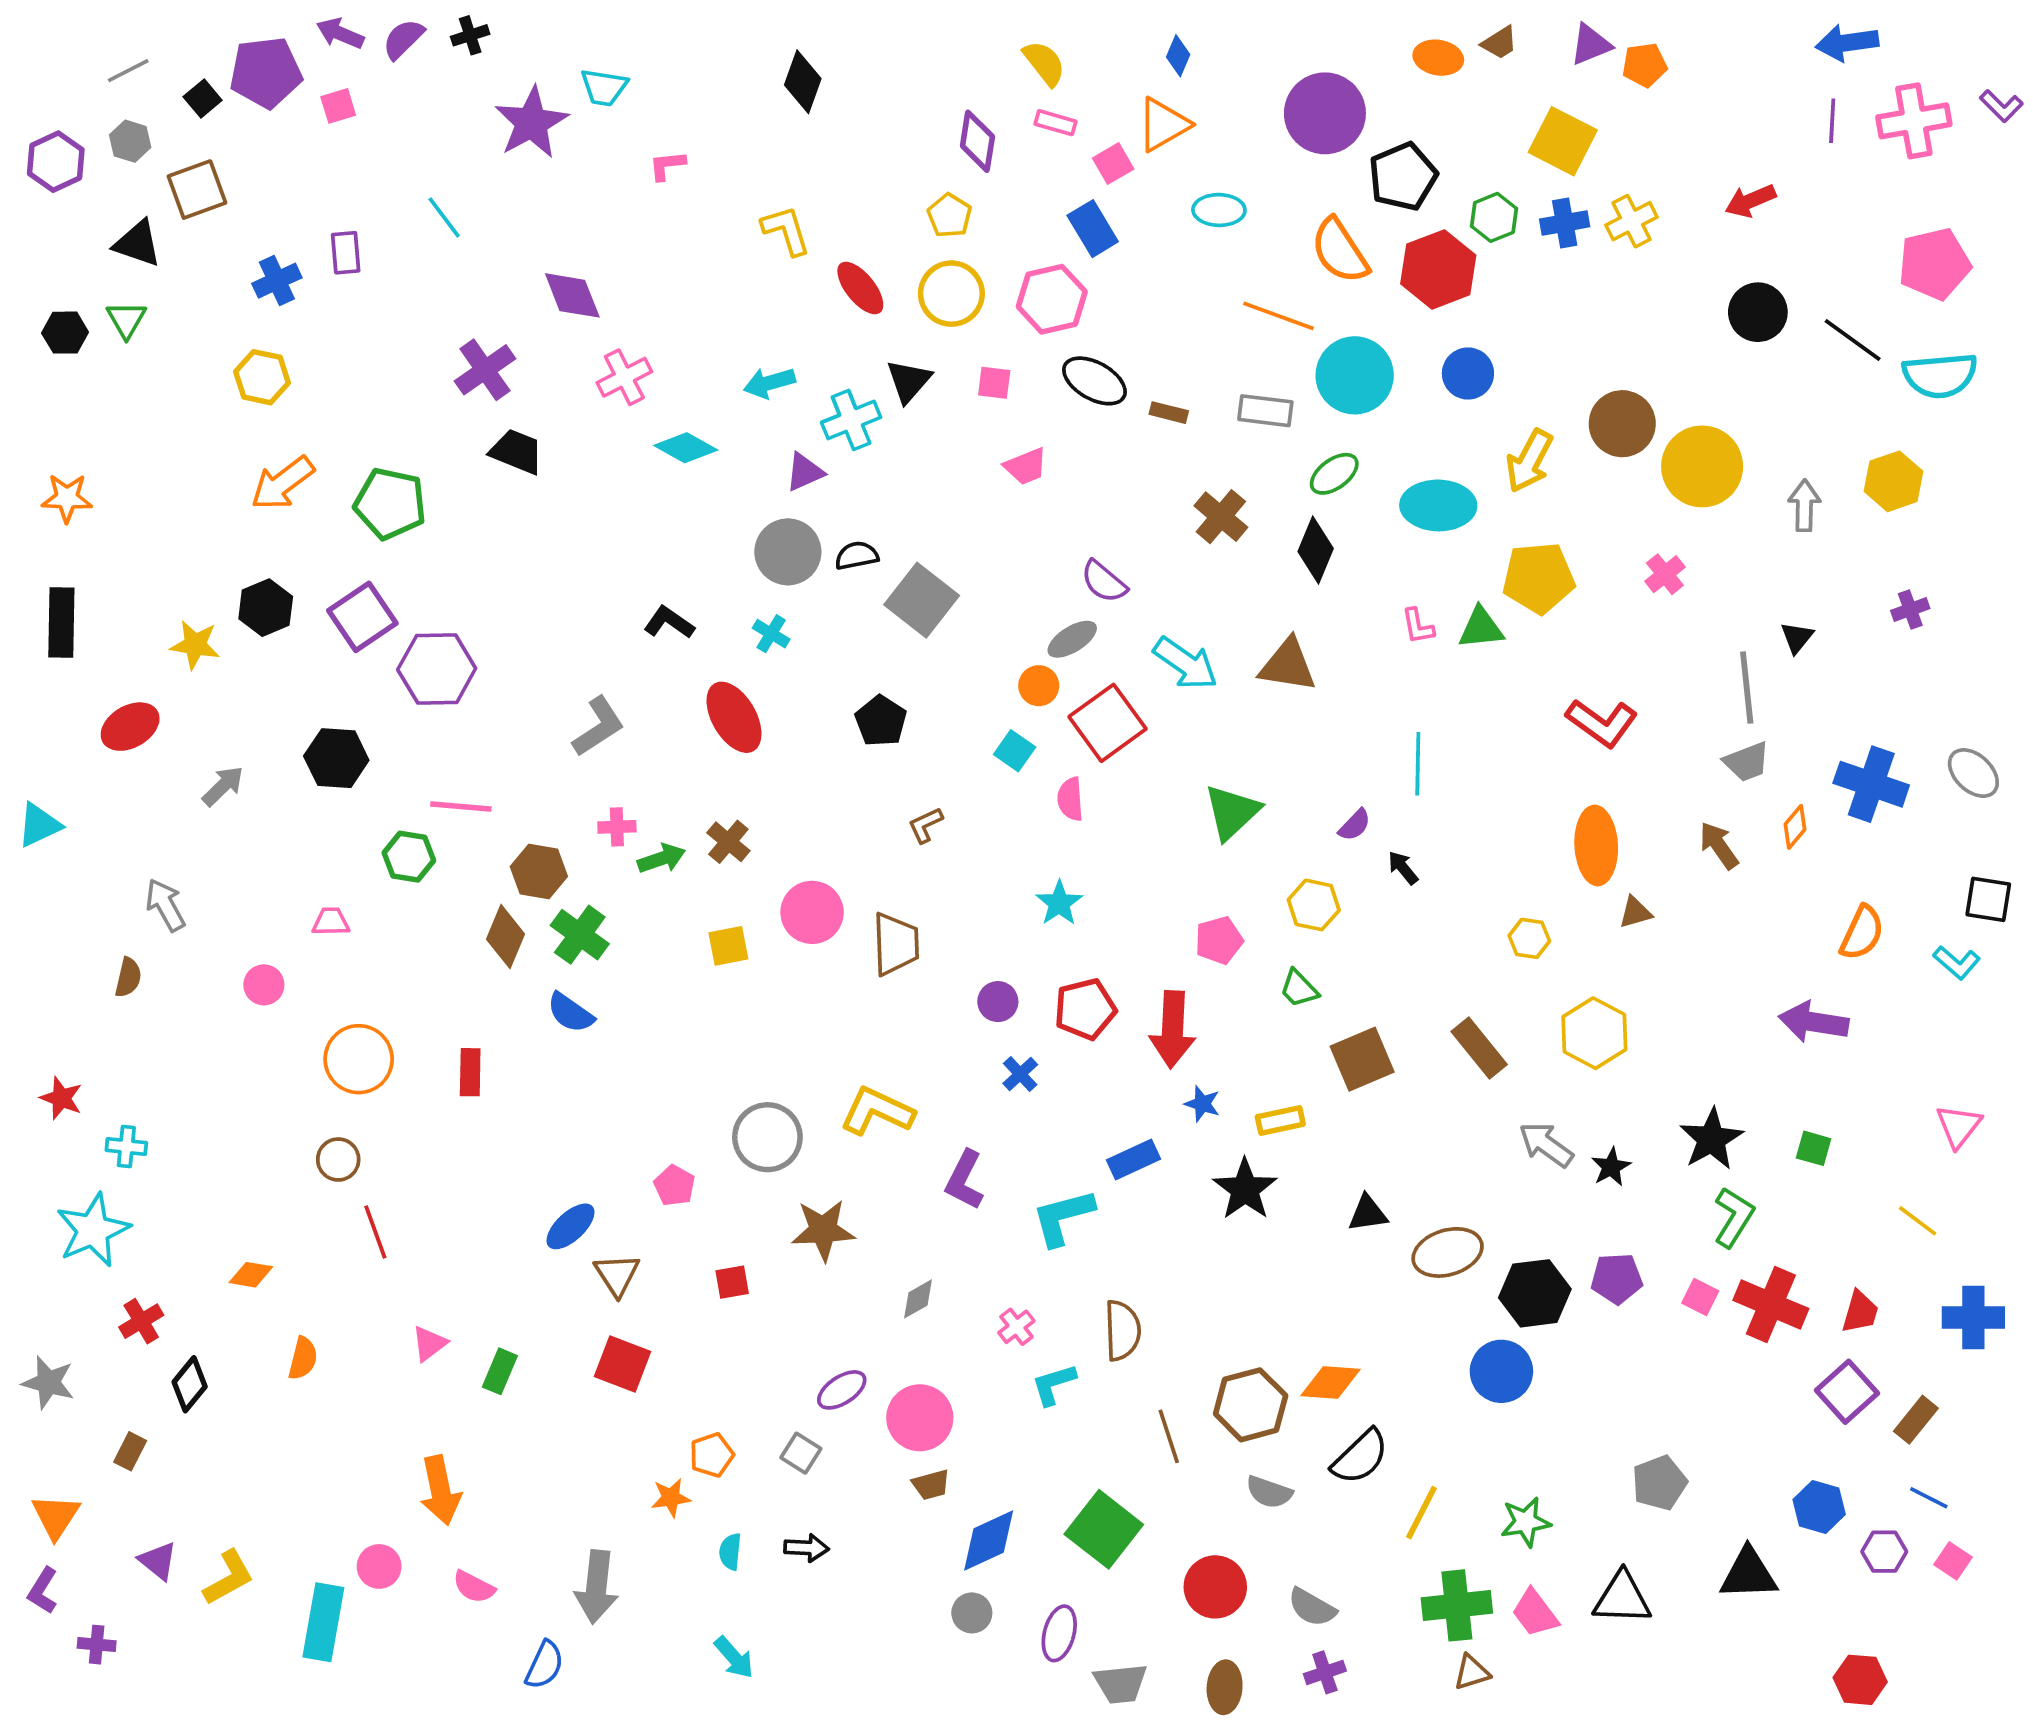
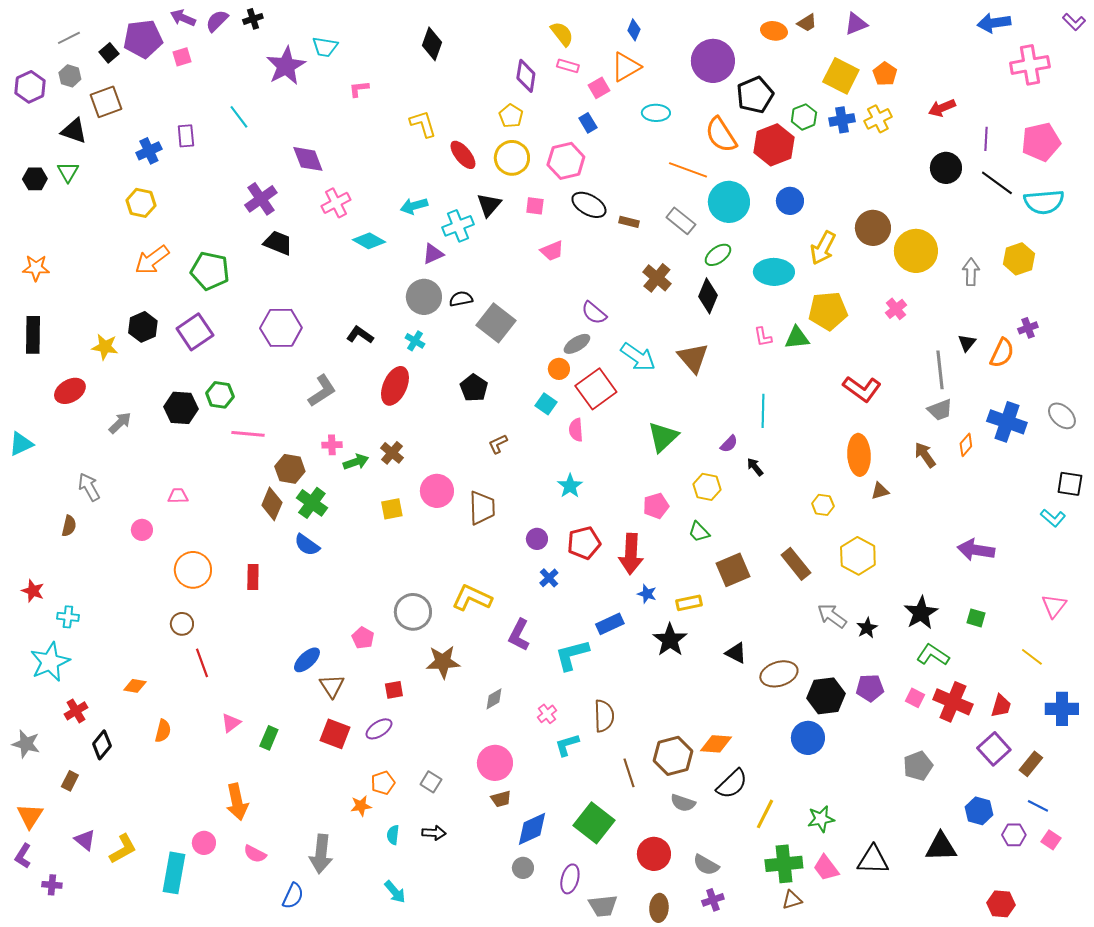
orange pentagon: (1645, 65) -> (885, 74), moved, turned -30
purple L-shape: (2001, 106) -> (1074, 22), moved
purple line: (1832, 121) -> (986, 139), moved
blue rectangle: (1093, 229) -> (588, 123), size x0.7
gray rectangle: (1265, 411) -> (681, 221), turned 32
brown triangle: (1288, 665) -> (693, 358), turned 40
purple hexagon: (437, 669) -> (281, 328), moved
red ellipse: (734, 717) -> (395, 386), turned 54
green hexagon: (409, 857) -> (220, 395), moved
orange semicircle: (1862, 933) -> (1002, 353), moved
black triangle: (1368, 1213) -> (736, 653), turned 35
green L-shape: (1734, 1217) -> (933, 655), turned -88
purple ellipse: (842, 1390) -> (379, 729), moved
gray pentagon: (1659, 1483) -> (918, 766), moved

